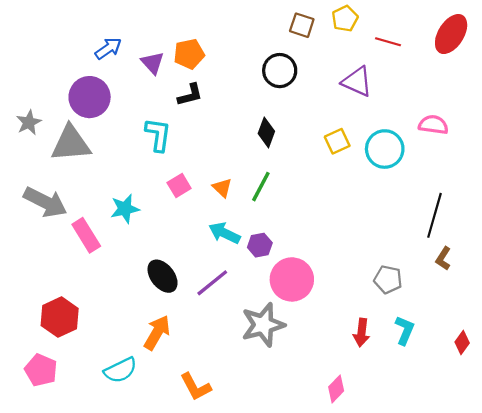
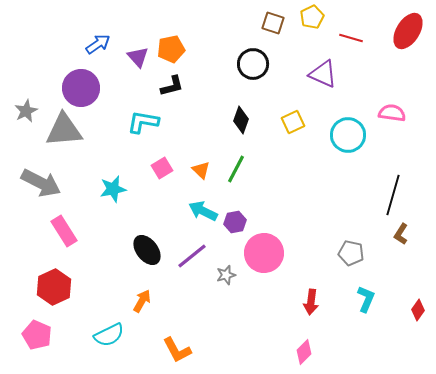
cyan L-shape: (158, 135) -> (143, 122), turned -88
yellow square: (337, 141) -> (293, 122), moved
pink rectangle: (86, 235) -> (64, 231), moved
gray star: (263, 325) -> (226, 275), moved, size x0.5
orange arrow: (157, 333) -> (142, 301), size x0.7
red arrow: (361, 333) -> (311, 302), moved

